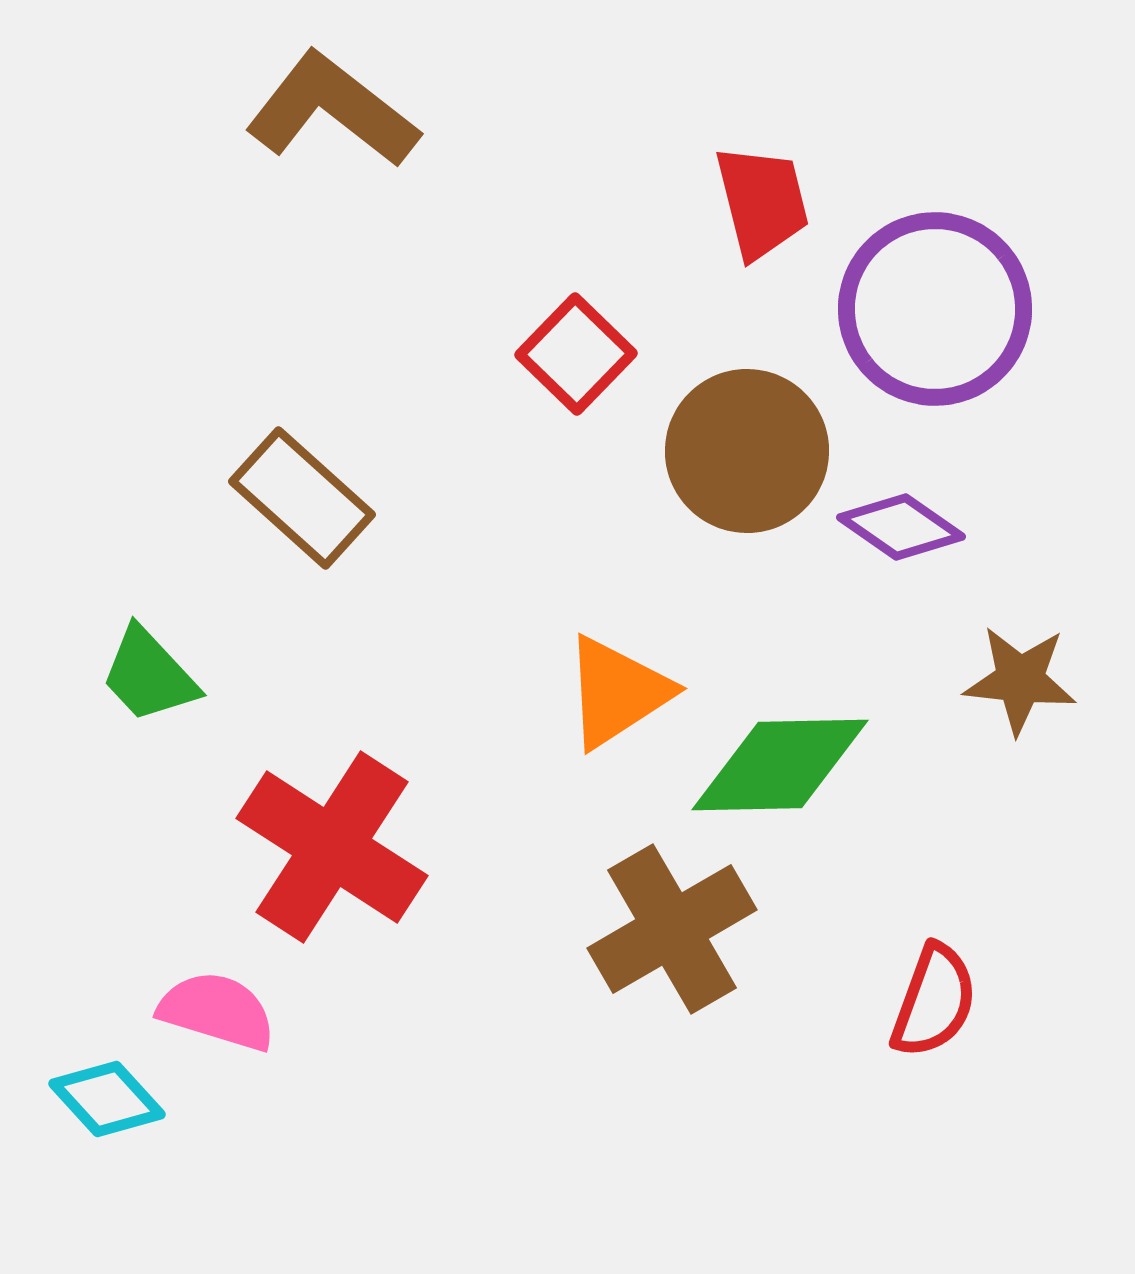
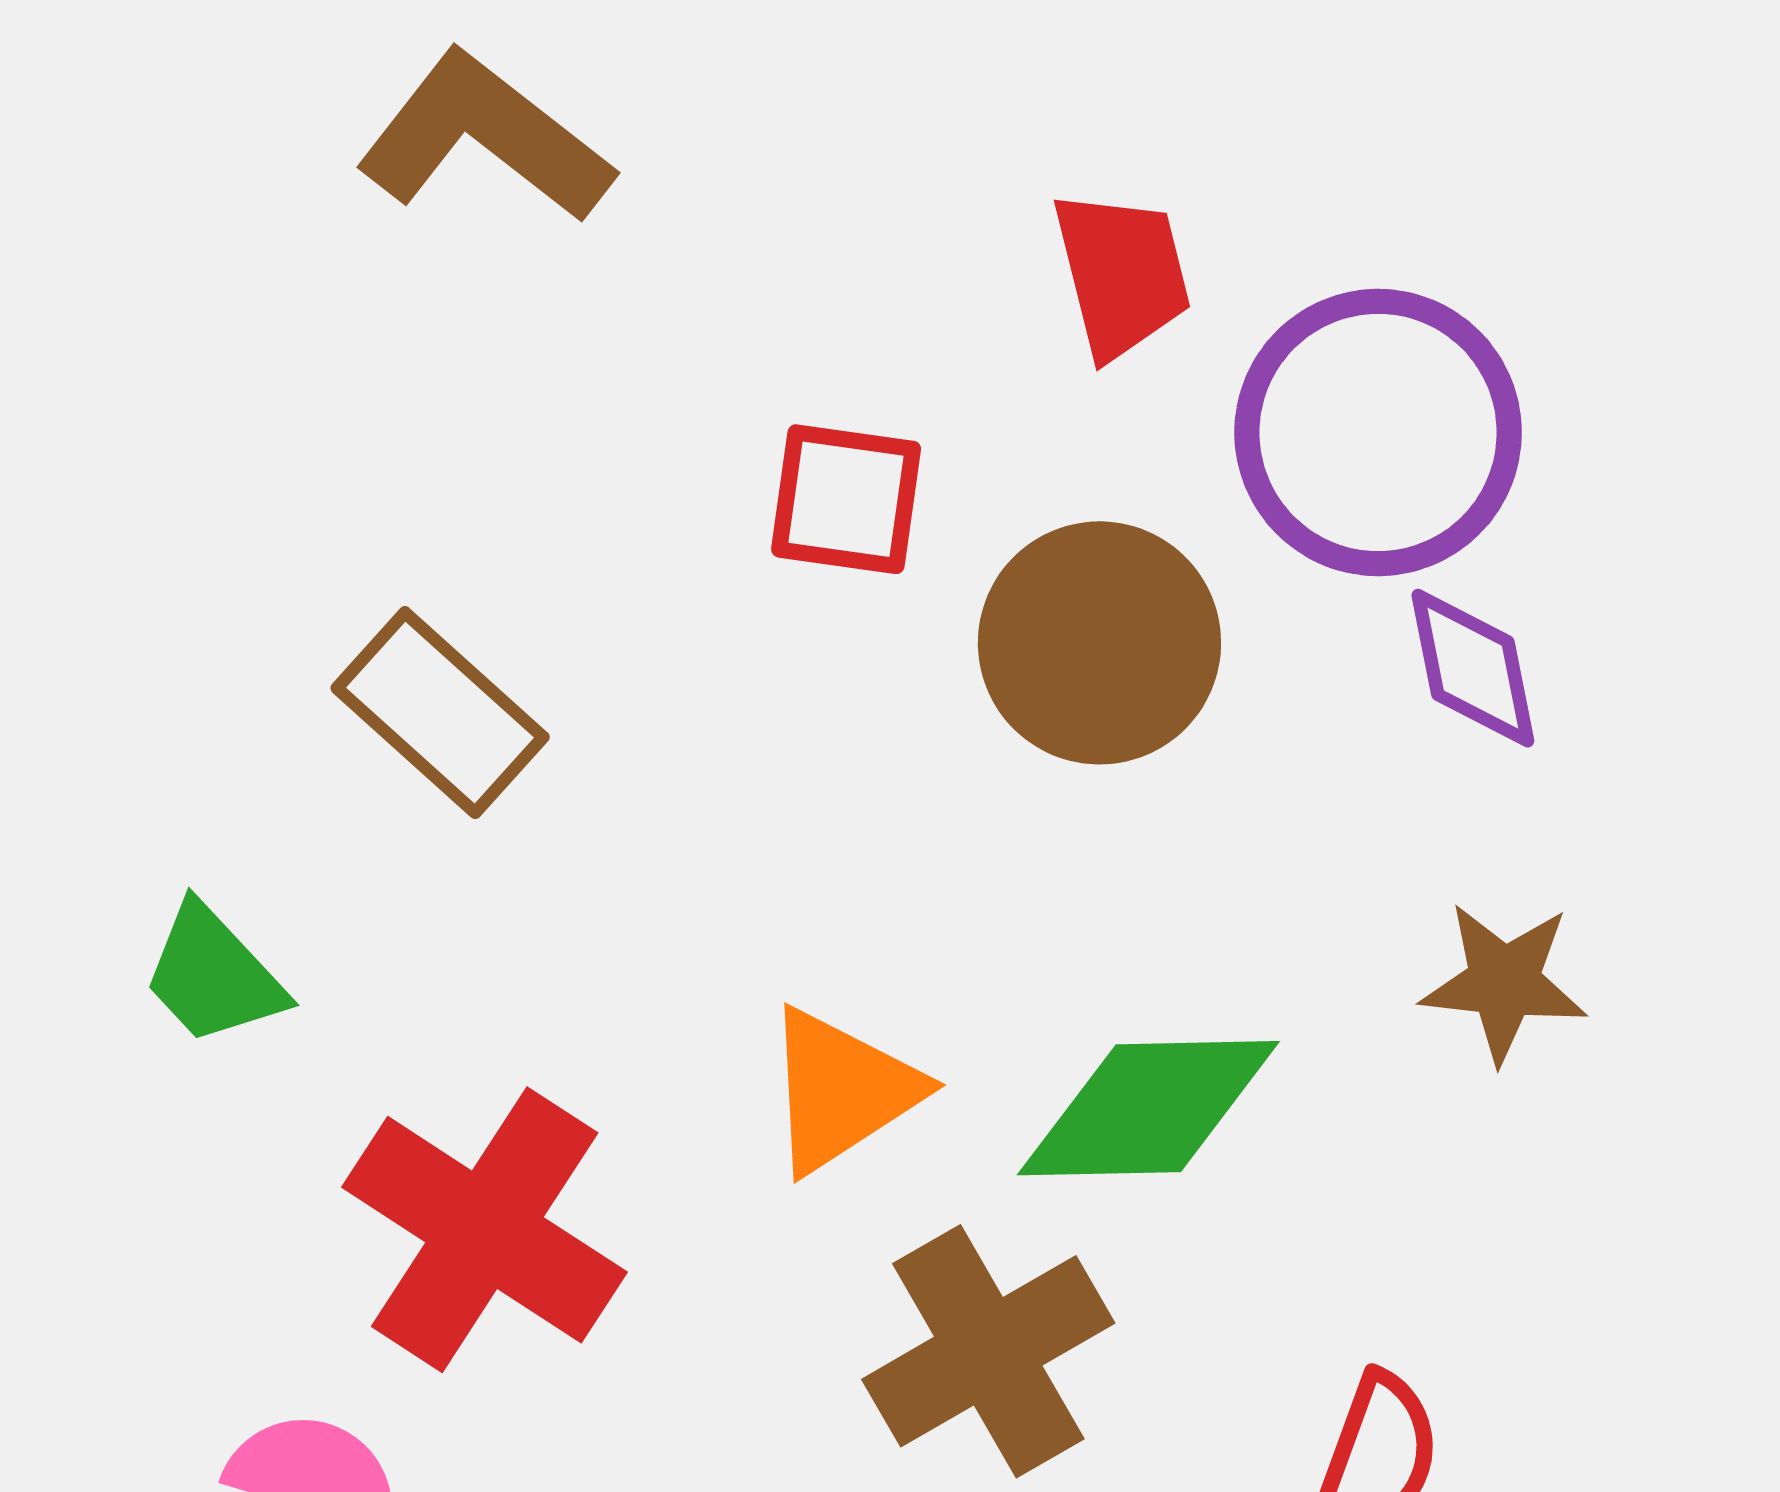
red square: (576, 354) -> (846, 499), turned -36
purple diamond: (901, 527) -> (1473, 668), moved, turned 44
orange triangle: (617, 692) -> (842, 1090), moved

